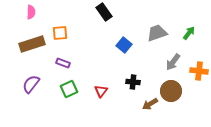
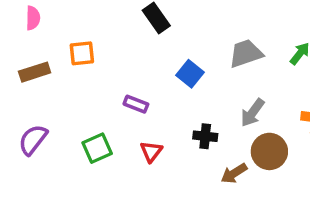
brown rectangle: (32, 44) -> (35, 72), size x0.7
gray arrow: (173, 62) -> (253, 113), moved
purple rectangle: (63, 63) -> (136, 104), moved

